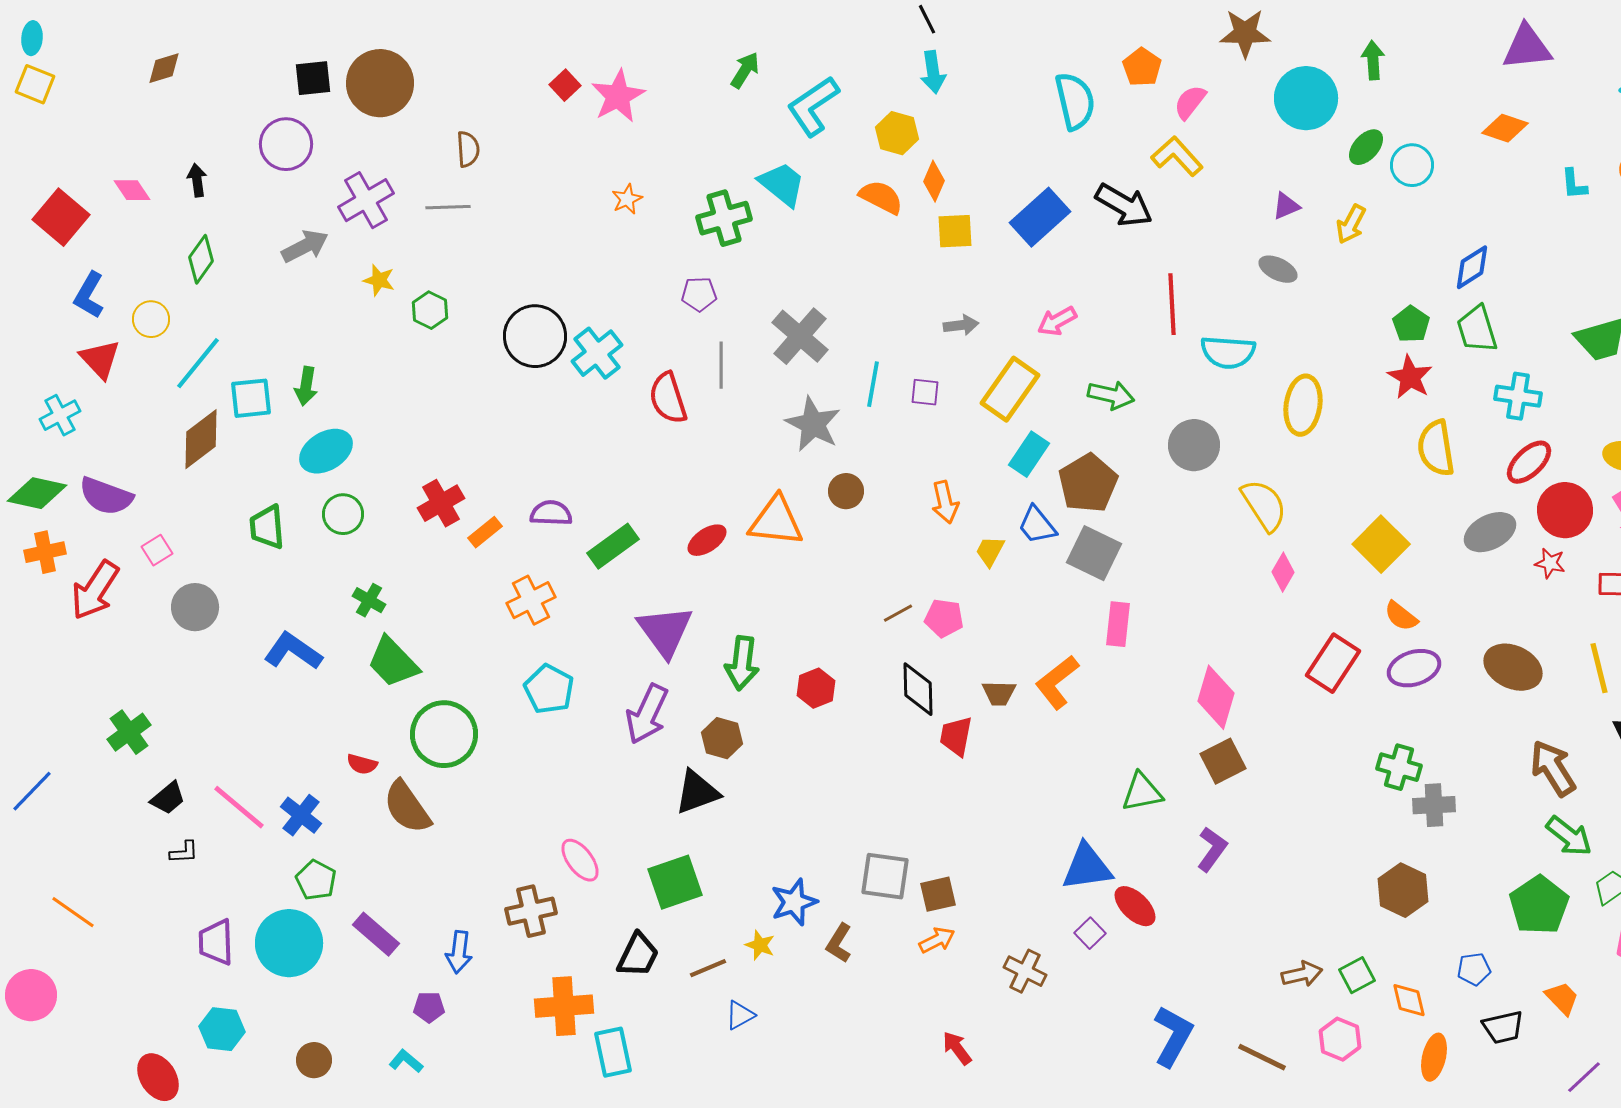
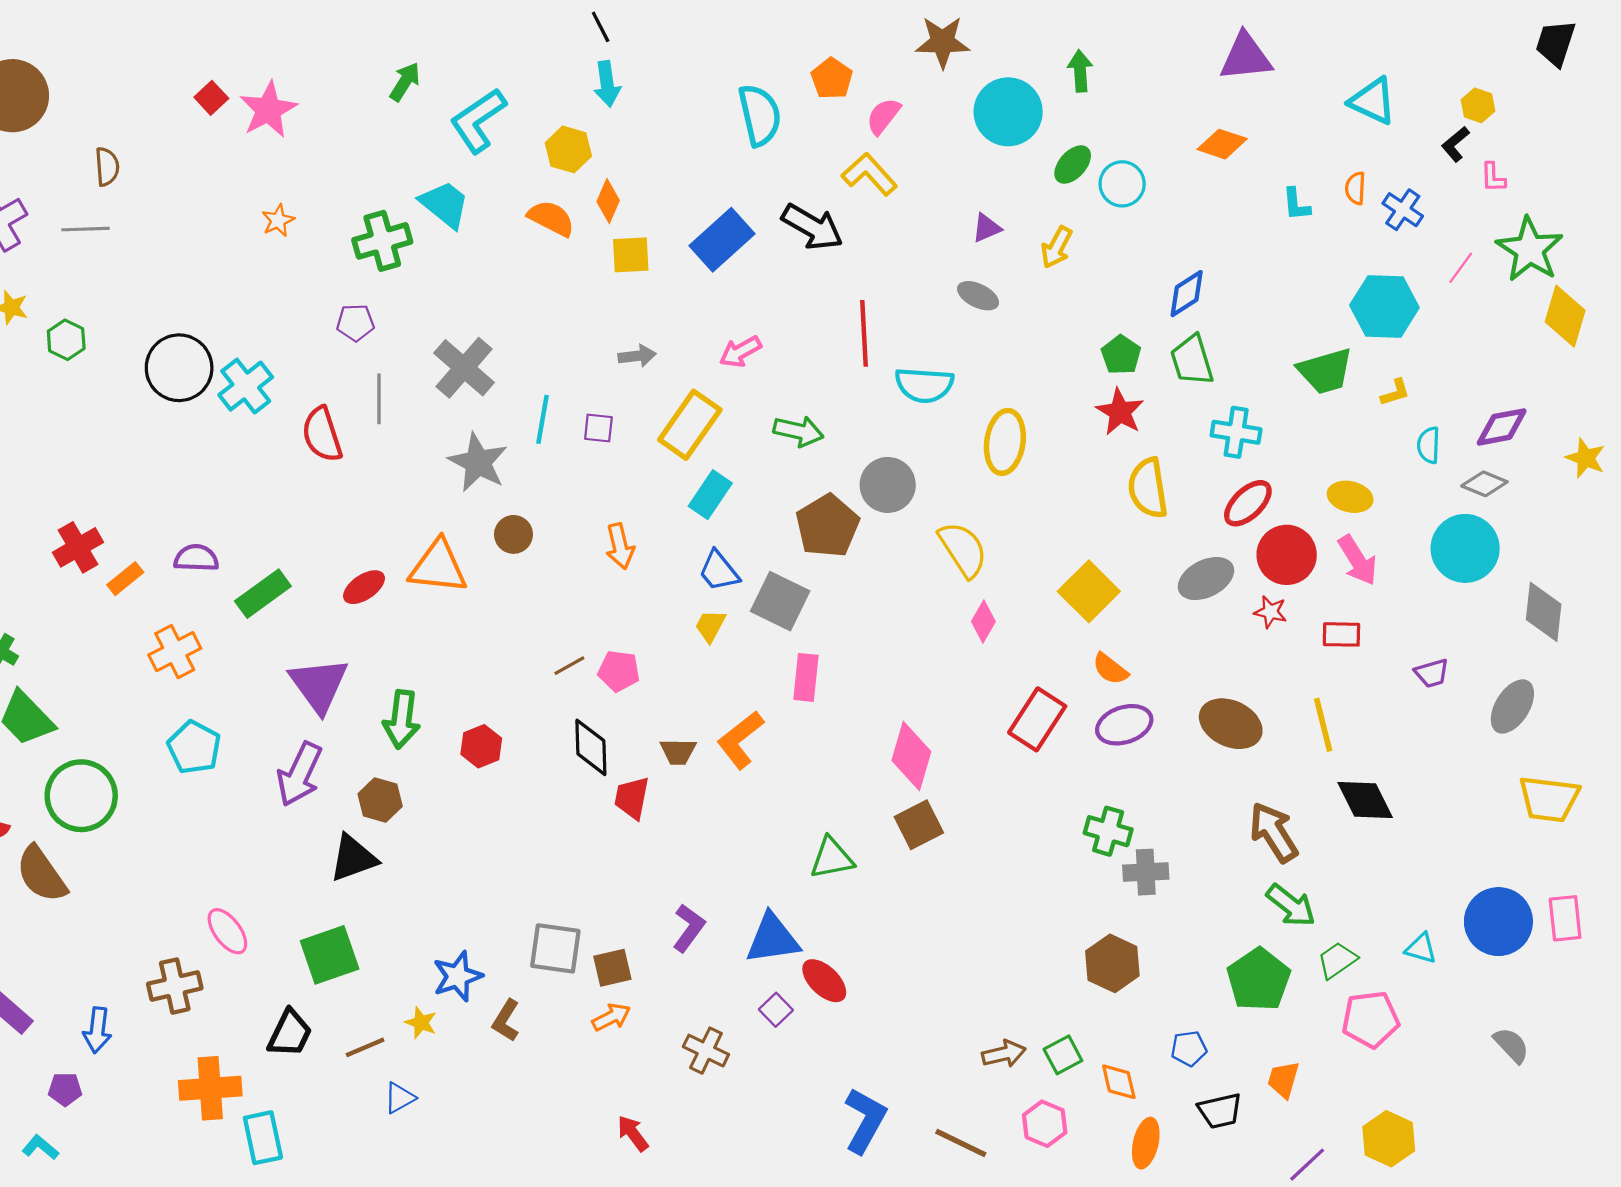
brown pentagon: (1088, 483) -> (827, 526), moved
yellow trapezoid: (990, 551) -> (710, 626), moved
purple L-shape: (1212, 849) -> (689, 928), moved
orange trapezoid: (1562, 998) -> (1283, 1080), turned -120

